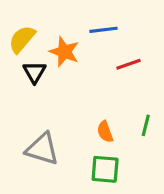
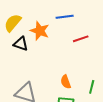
black triangle: (34, 72) -> (21, 44), turned -42
green line: (146, 125) -> (92, 87), moved

